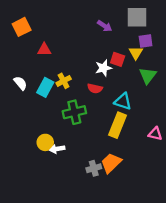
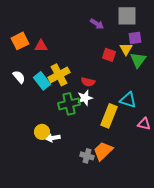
orange square: (22, 27) -> (20, 41), moved
white star: (103, 68) -> (85, 98), moved
green triangle: (148, 76) -> (138, 60), moved
yellow cross: (64, 81) -> (59, 75), size x1.5
cyan rectangle: (45, 87) -> (42, 81), turned -66
cyan triangle: (123, 101) -> (128, 100), moved
gray cross: (94, 168) -> (87, 156), turned 32

